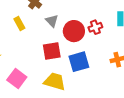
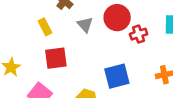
red circle: (74, 31) -> (117, 18), moved
red square: (52, 51) -> (56, 58), moved

